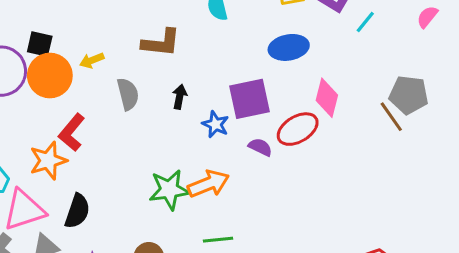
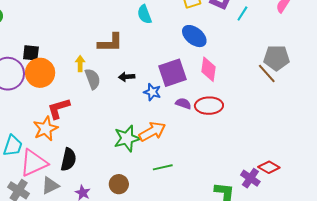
blue ellipse: (289, 47) -> (194, 36), turned 55
yellow arrow: (92, 60) -> (80, 64), moved, turned 119
black arrow: (180, 97) -> (127, 77), turned -98
pink diamond: (327, 98) -> (208, 69), moved
red ellipse: (298, 129) -> (209, 106), moved, turned 36
red L-shape: (72, 132) -> (59, 108), turned 40

